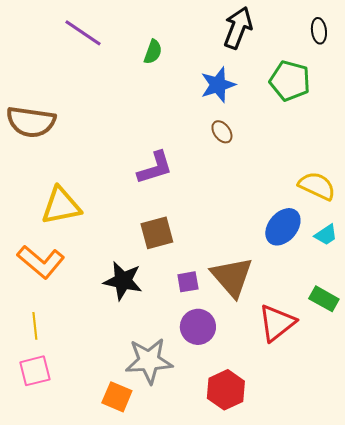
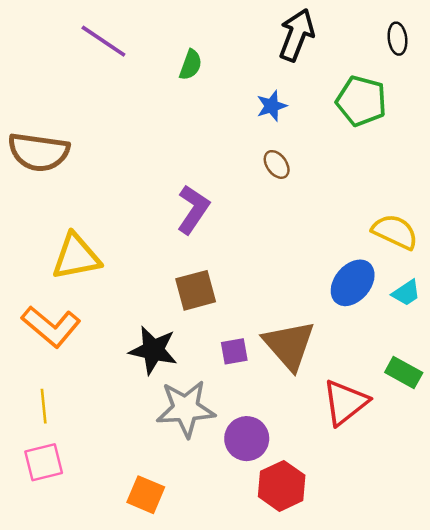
blue star: (218, 85) -> (272, 106), size x0.7
purple L-shape: (155, 168) -> (193, 209), turned -39
purple circle: (198, 327) -> (247, 439), moved
gray star: (149, 361) -> (186, 409), moved

